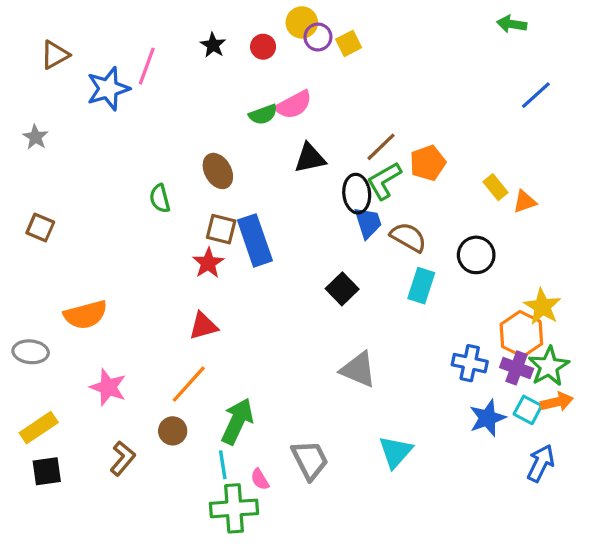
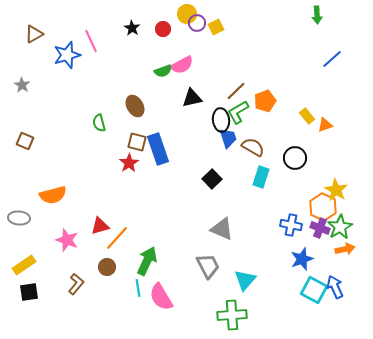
green arrow: (512, 24) -> (317, 15), turned -102
pink line: (147, 66) -> (91, 41), turned -45
red triangle: (203, 326) -> (100, 226), moved
cyan square: (528, 410) -> (314, 290), moved, size x1.5
gray trapezoid: (310, 460) -> (208, 266), moved
blue arrow: (541, 463) -> (335, 287), turned -50
pink semicircle: (260, 479) -> (161, 297), size x2.0
green cross: (234, 508) -> (232, 315), moved

